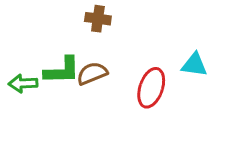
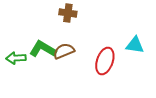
green L-shape: (62, 70) -> (43, 49), turned -148

